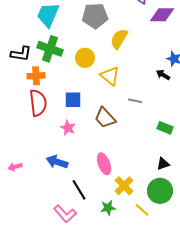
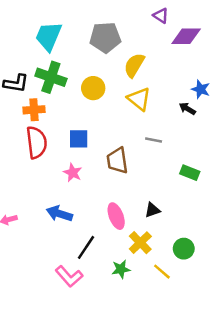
yellow triangle: (110, 76) -> (139, 99), moved
brown trapezoid: (105, 118) -> (117, 161), turned 35
black triangle: (163, 164) -> (152, 210), moved
black line: (79, 190) -> (86, 247), turned 65
green circle: (160, 191) -> (184, 249), size x0.7

